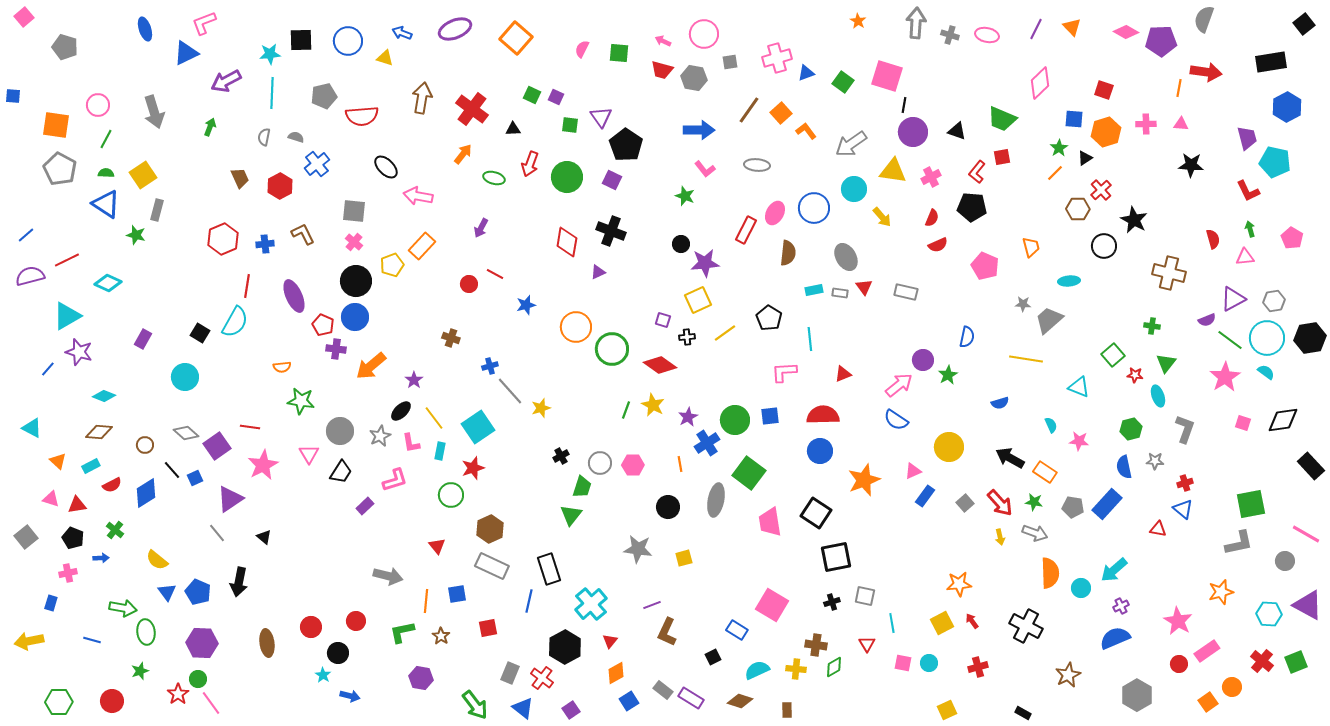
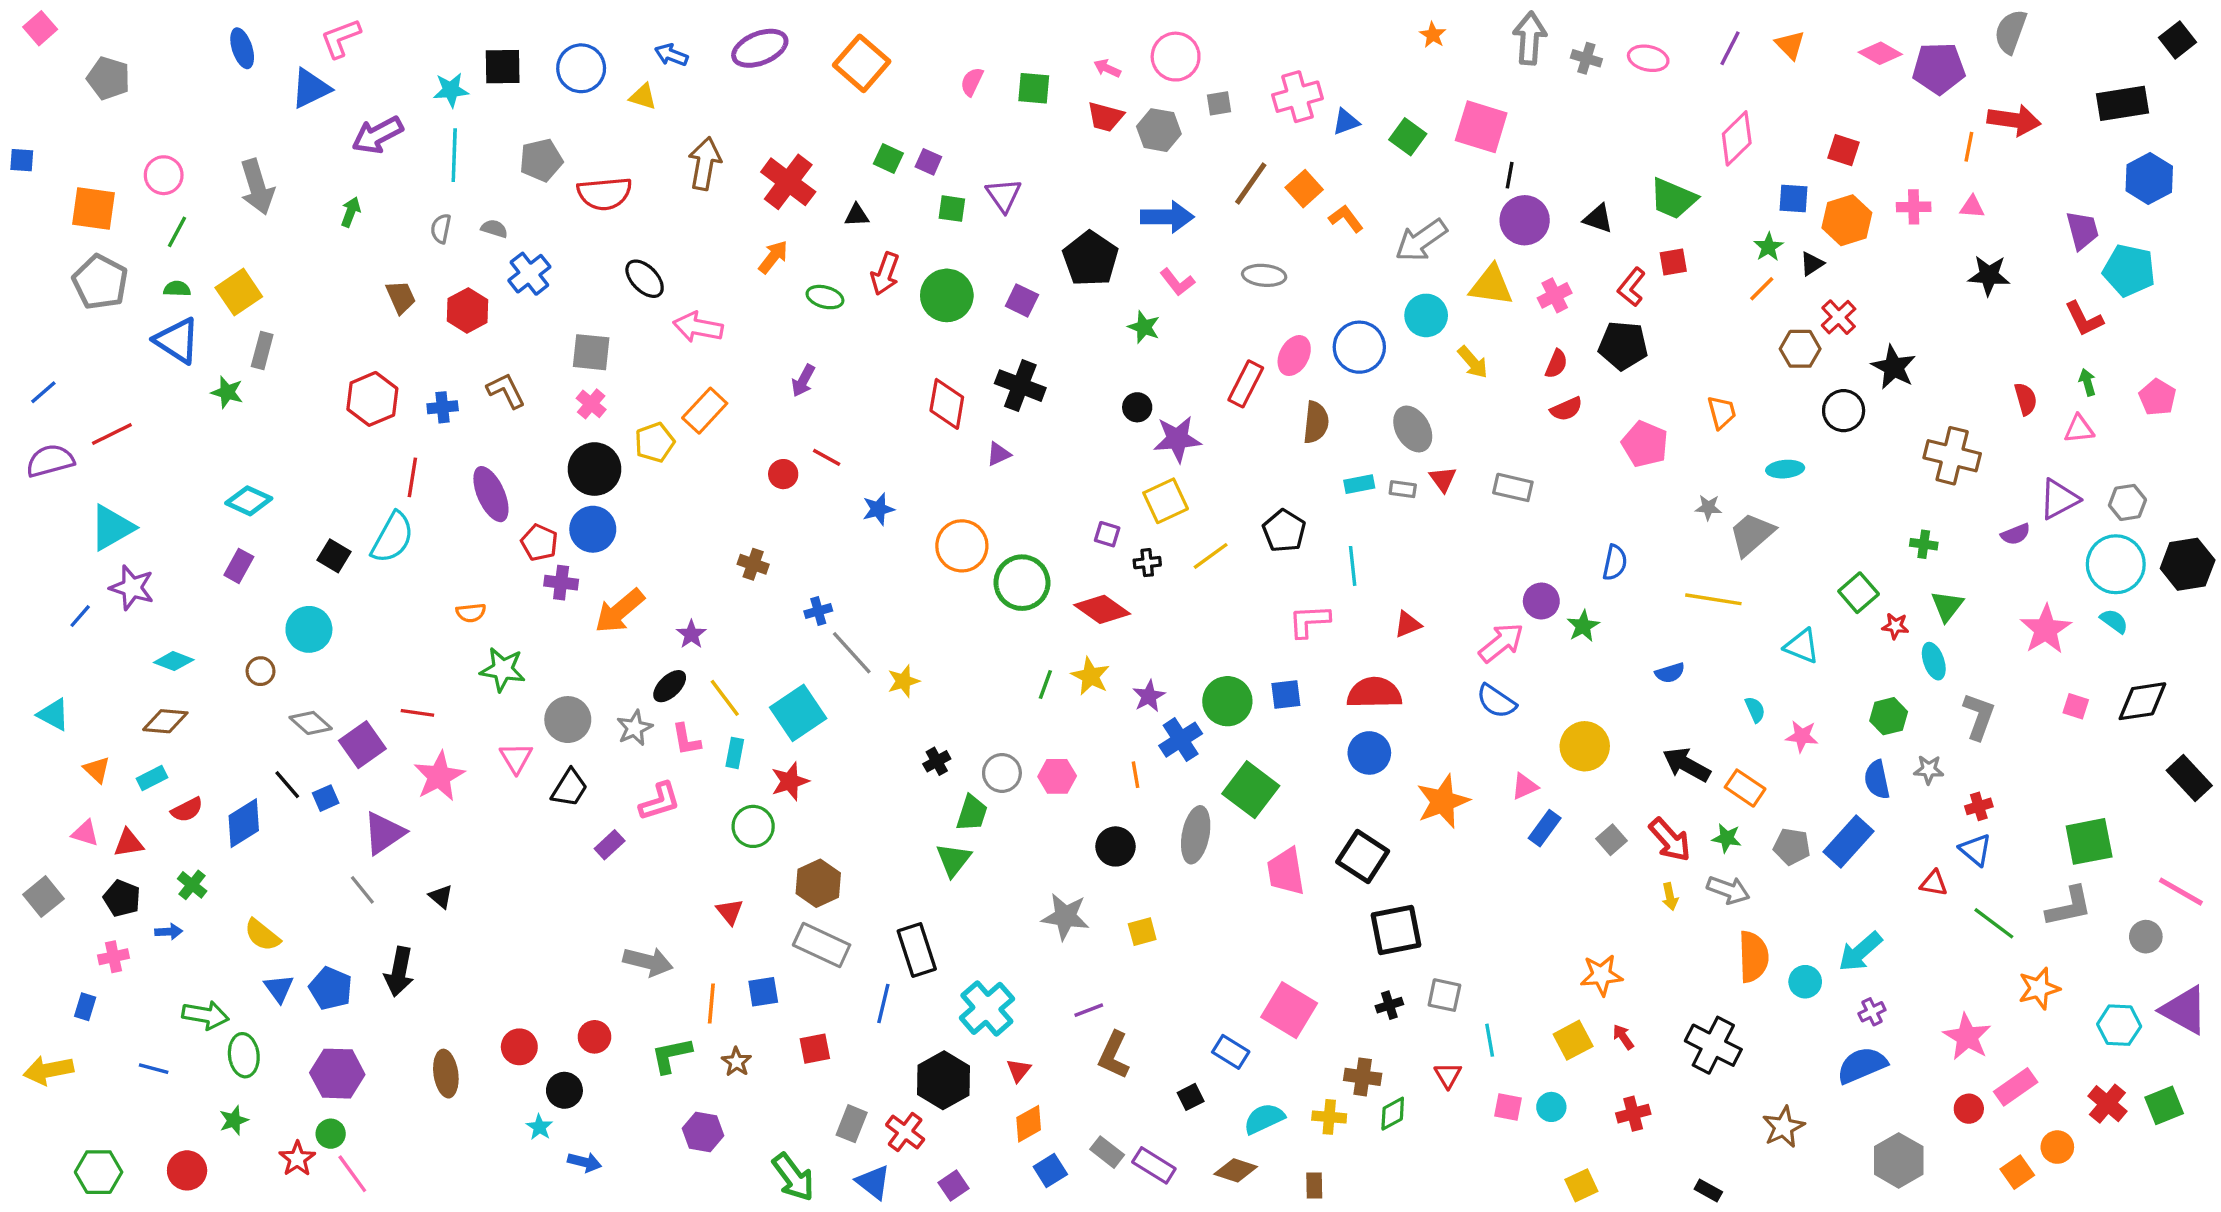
black pentagon: (626, 145) -> (1090, 259), moved
cyan diamond: (108, 283) -> (249, 501), moved
green line: (1230, 340) -> (1994, 923), moved
brown circle: (145, 445) -> (261, 671), moved

